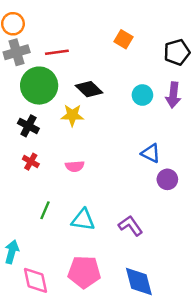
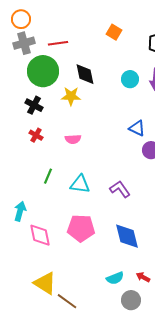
black diamond: (89, 89) -> (85, 74), turned 35

